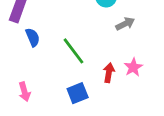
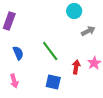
blue semicircle: (33, 37) -> (18, 53), moved
blue square: (78, 93) -> (53, 82), turned 35

